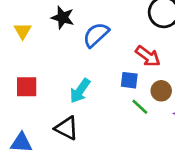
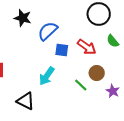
blue square: (129, 80) -> (62, 50), moved
cyan arrow: (80, 91) -> (47, 76), moved

